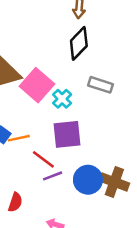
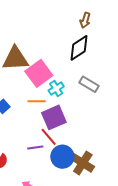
purple square: (67, 134) -> (54, 117), turned -30
orange line: (19, 138) -> (37, 101), moved
red line: (43, 159) -> (49, 137), moved

